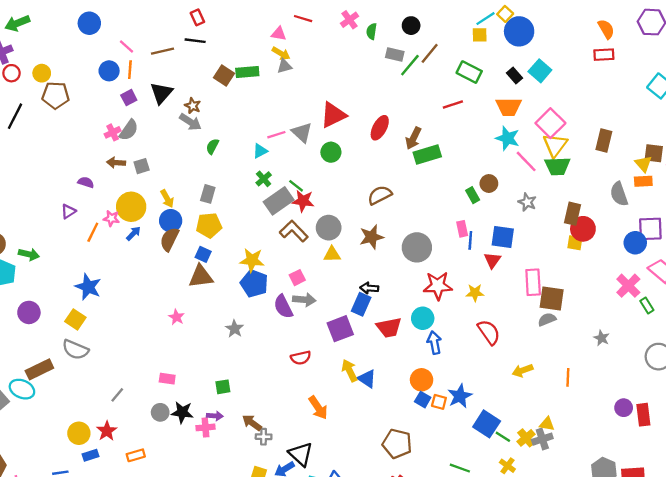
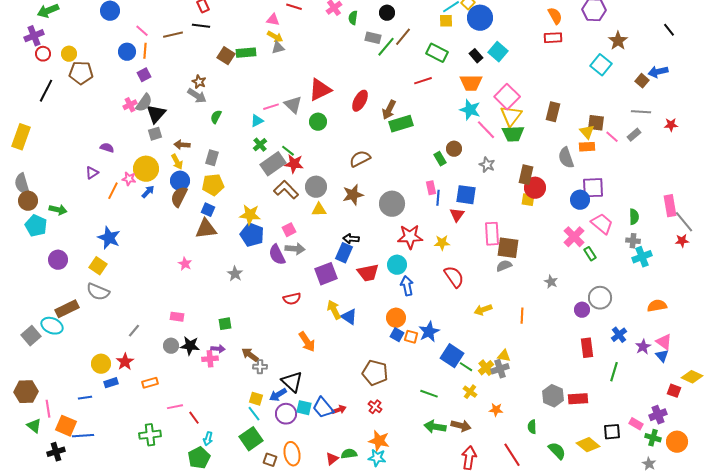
black triangle: (161, 93) -> (156, 114), moved
brown arrow: (116, 163) -> (182, 145), moved
purple circle: (624, 408) -> (582, 310), moved

